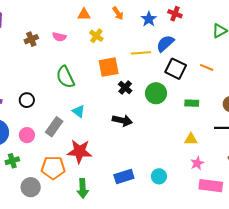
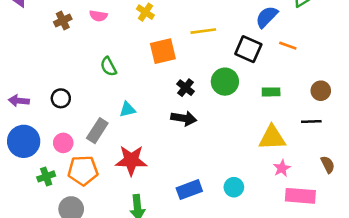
blue semicircle: (165, 43) -> (267, 17), moved
green semicircle: (65, 77) -> (109, 67), size x0.7
black cross: (125, 87) -> (186, 88), moved
cyan triangle: (79, 111) -> (127, 109), turned -48
yellow triangle: (191, 139) -> (272, 138), size x1.6
orange pentagon: (53, 168) -> (83, 170), moved

